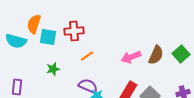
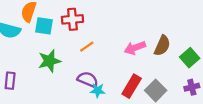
green square: (181, 54) -> (190, 58), moved
green star: (53, 69) -> (49, 61), size x1.5

